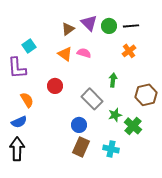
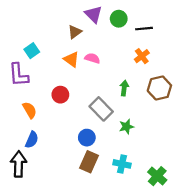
purple triangle: (89, 23) -> (93, 14), moved
green circle: (109, 26) -> (119, 19), moved
brown hexagon: (146, 95) -> (159, 88), moved
blue semicircle: (19, 122) -> (32, 140), moved, turned -42
green cross: (133, 126) -> (157, 176), moved

